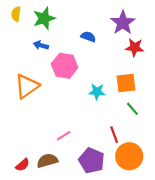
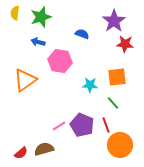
green line: (132, 109) -> (113, 103), moved
purple pentagon: (92, 161) -> (82, 125), moved

